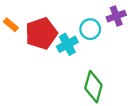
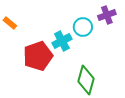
red pentagon: (41, 33) -> (38, 56), moved

